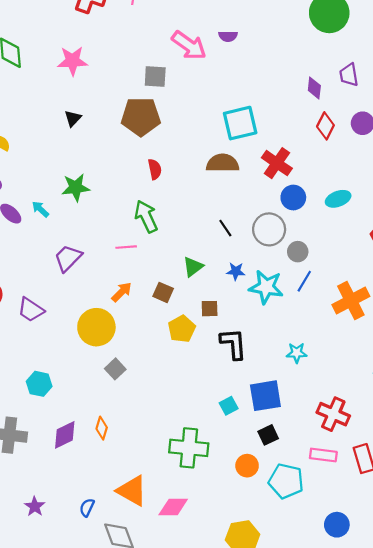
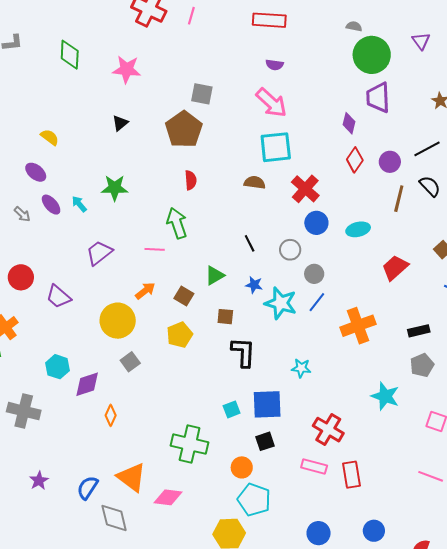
pink arrow: (189, 45) -> (271, 103), moved
purple trapezoid: (349, 75) -> (378, 98), moved, size x1.4
brown pentagon: (141, 117) -> (184, 129), turned 30
brown semicircle: (223, 163) -> (255, 183), size x0.7
gray circle: (269, 229) -> (290, 250), size x0.7
yellow pentagon: (182, 329) -> (180, 335), moved
purple diamond: (65, 435) -> (87, 384), moved
cyan pentagon: (286, 481) -> (254, 500), moved
blue semicircle: (87, 507) -> (87, 488), size x1.4

